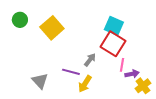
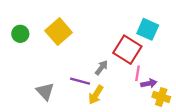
green circle: (20, 20) -> (20, 34), moved
cyan square: (114, 26) -> (148, 29), moved
yellow cross: (143, 86) -> (161, 97), turned -35

